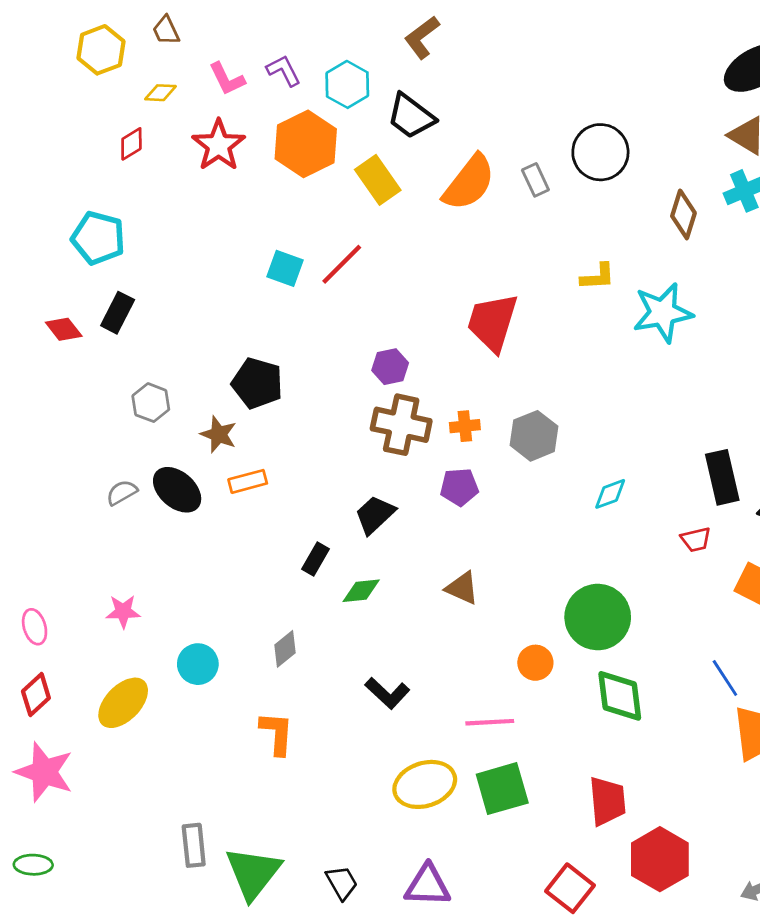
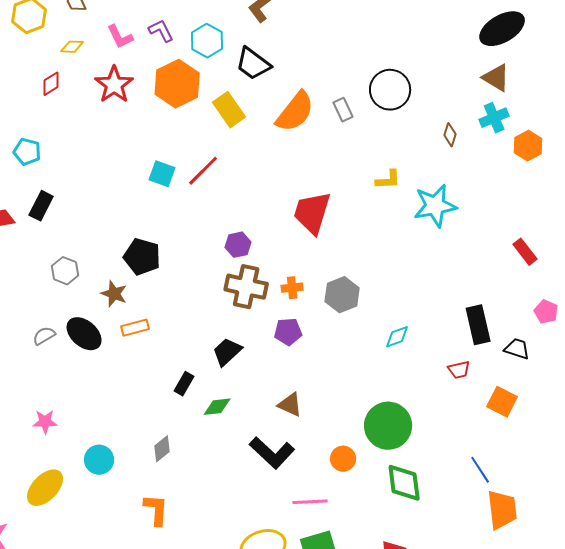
brown diamond: (683, 214) -> (450, 135), size x0.7
cyan pentagon: (98, 238) -> (27, 152), size x0.7
black L-shape: (387, 693) -> (272, 453), moved, size x1.4

